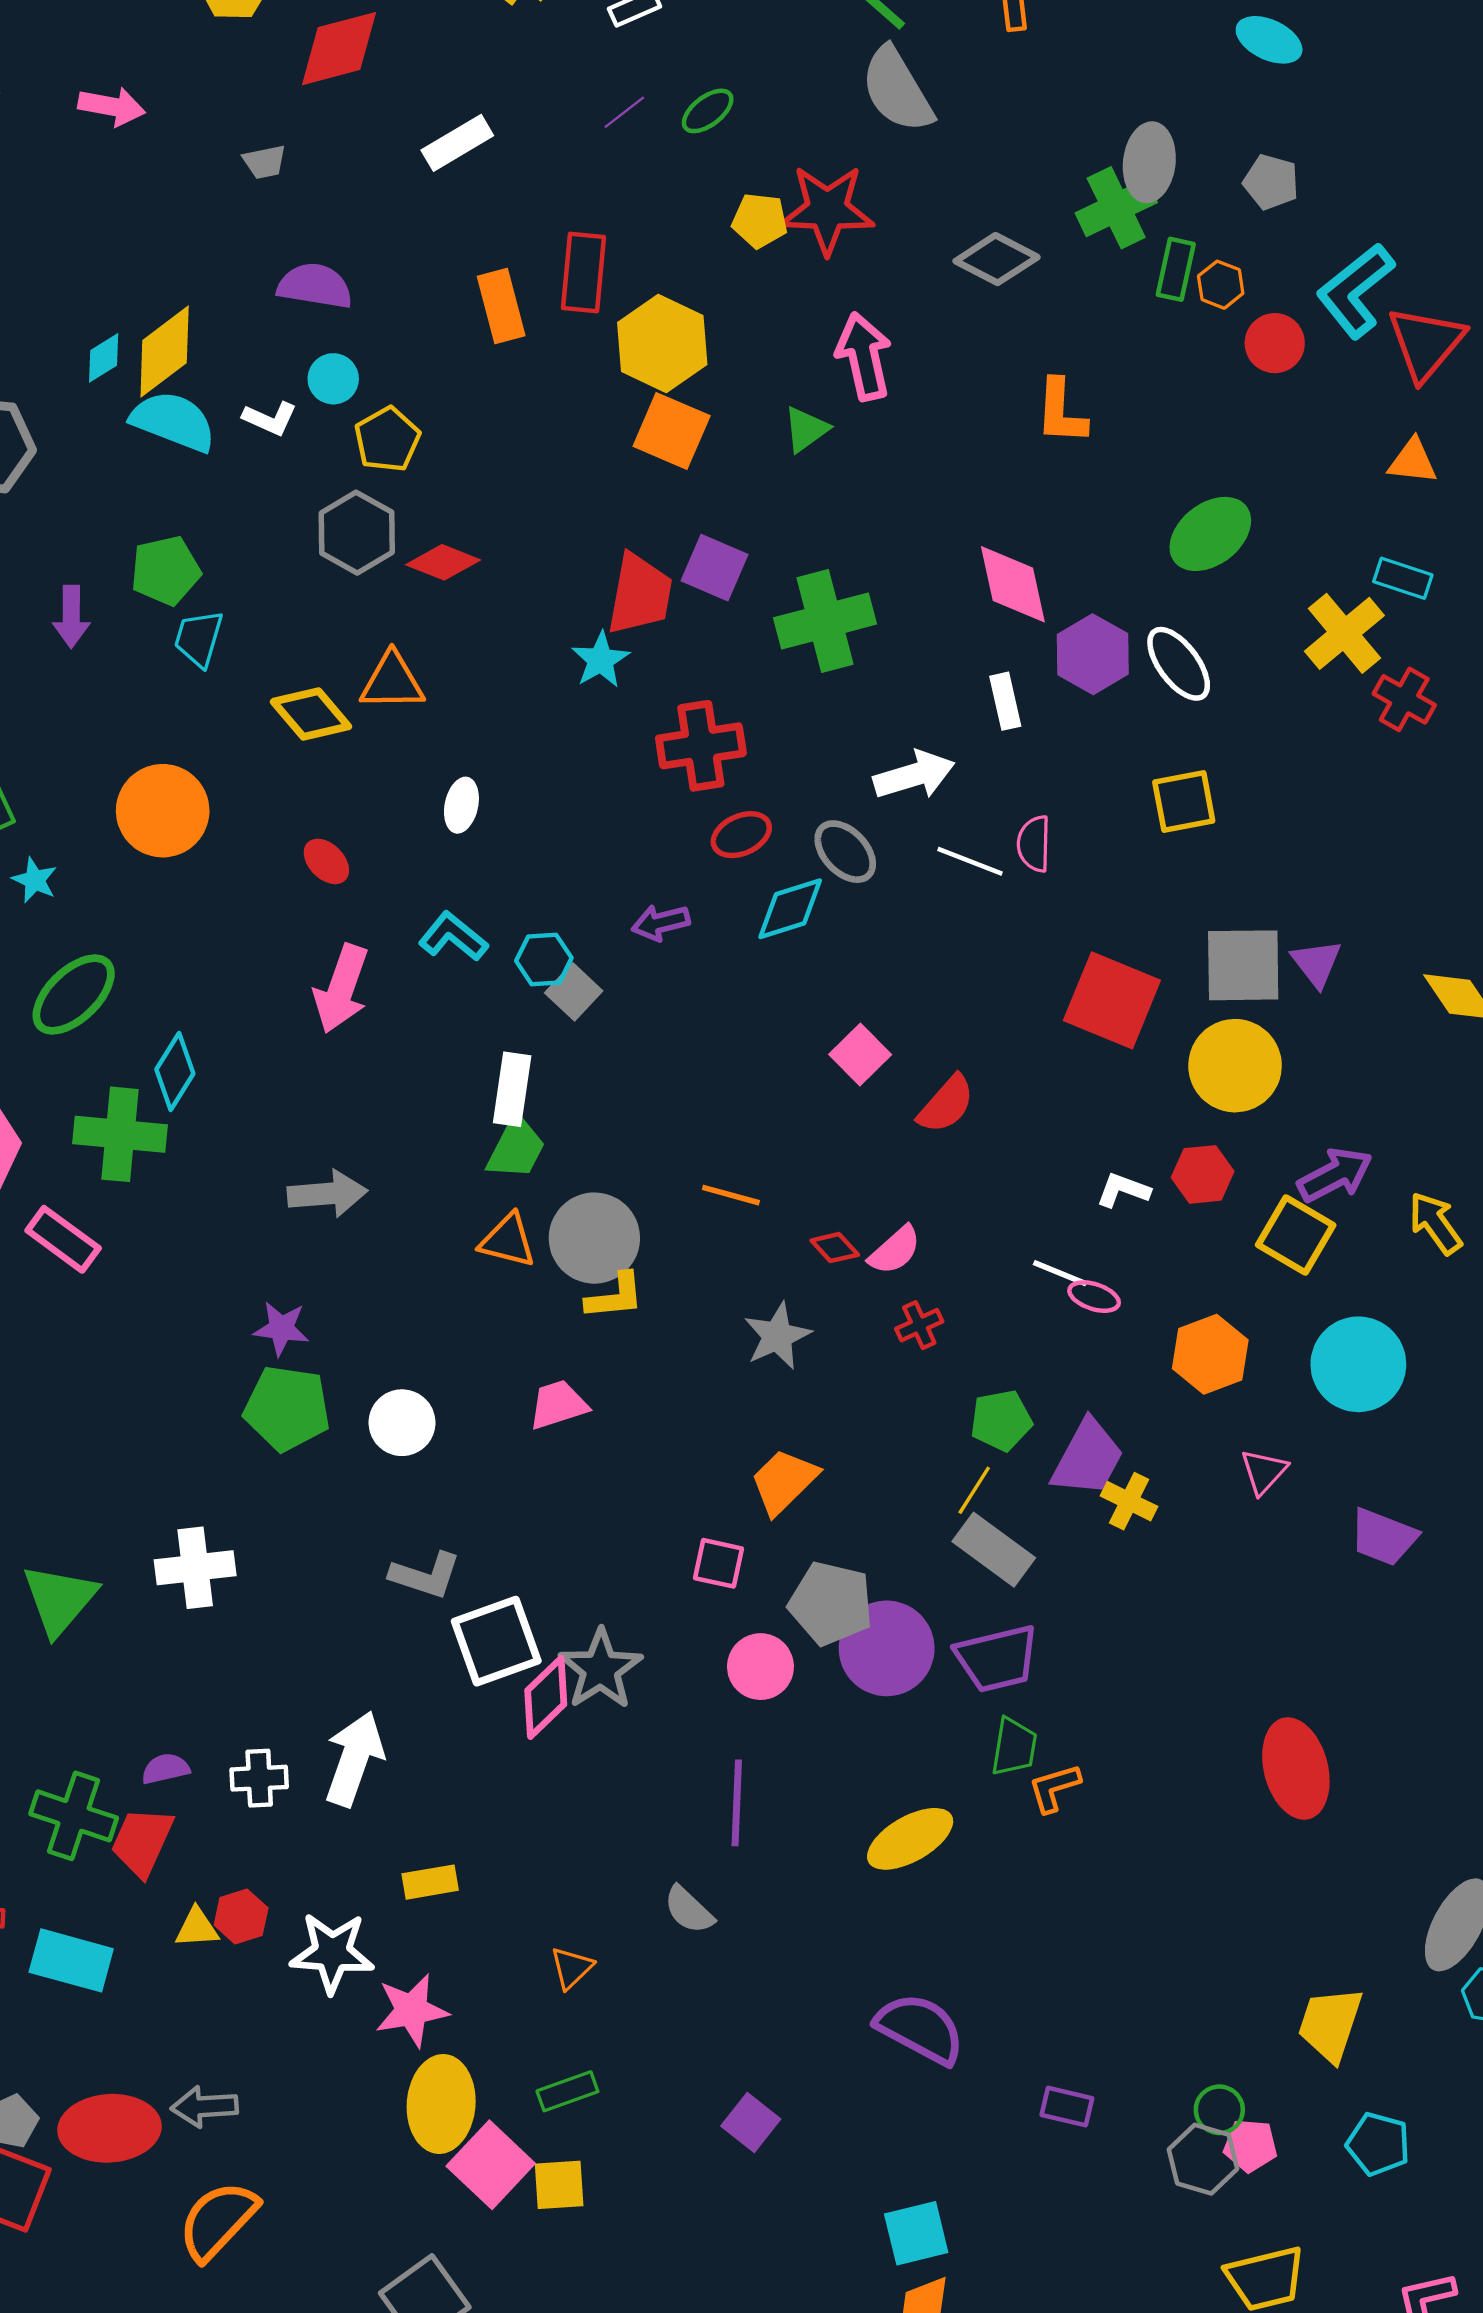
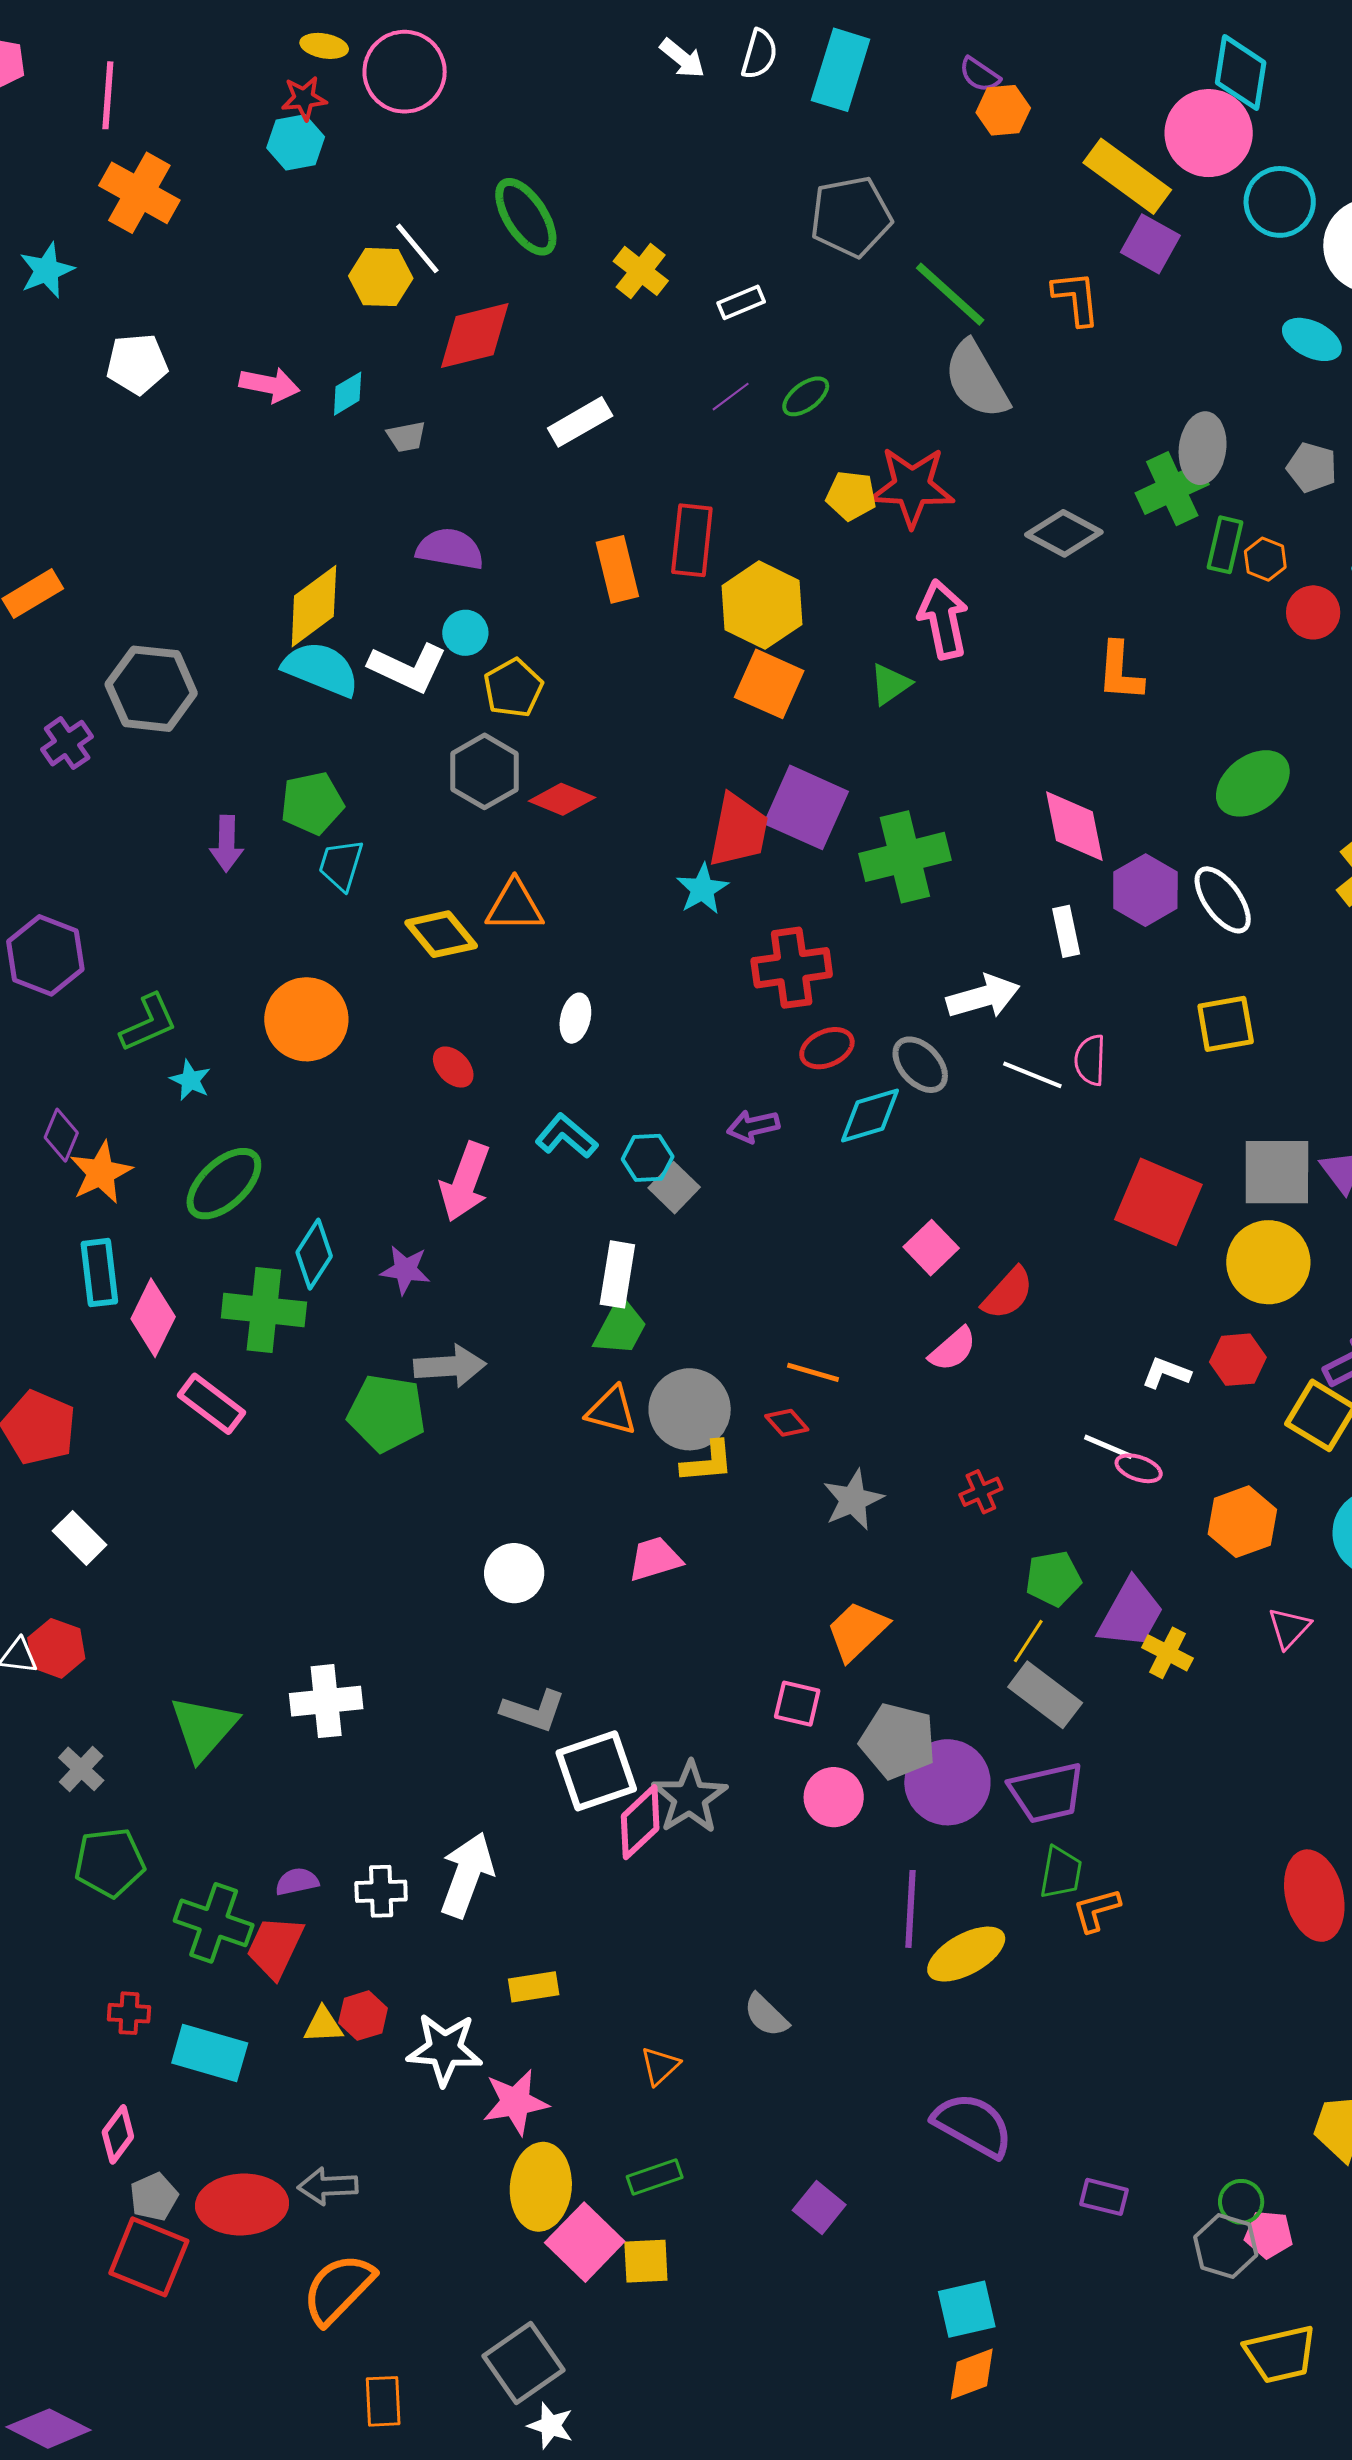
cyan diamond: (104, 358) -> (348, 394), moved
white L-shape: (270, 418) -> (408, 668), size x1.6
purple square: (715, 568) -> (806, 807), size x1.4
red diamond: (835, 1248) -> (787, 1423), moved
pink semicircle: (895, 1250) -> (953, 1349), moved
purple star: (281, 1328) -> (405, 1270), moved
green pentagon: (287, 1408) -> (387, 1413), moved
purple line: (737, 1803) -> (910, 1909), moved

